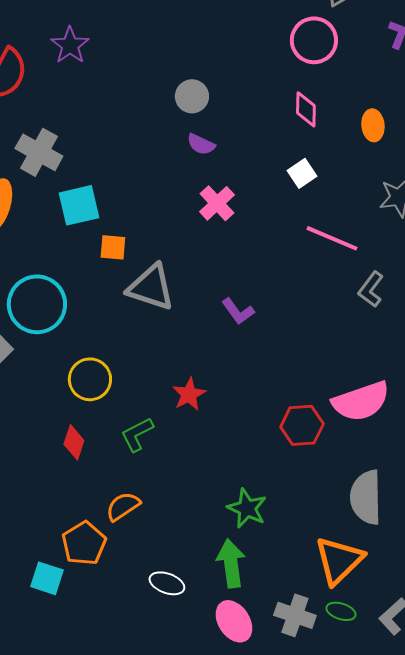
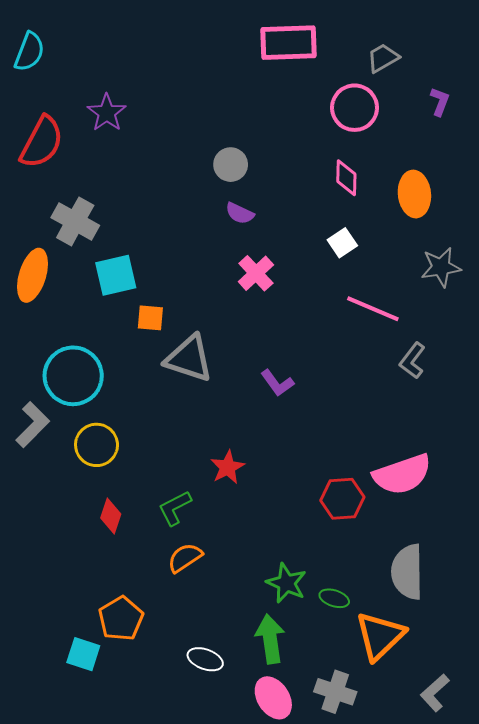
orange ellipse: (373, 125) -> (414, 194), size x1.4
yellow circle: (90, 379) -> (97, 445), moved
orange semicircle: (123, 506) -> (185, 558), moved
green ellipse: (341, 611) -> (334, 598), moved

